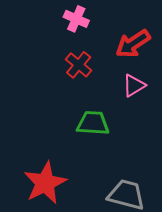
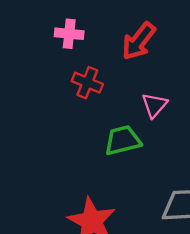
pink triangle: (134, 85) -> (154, 105), moved

